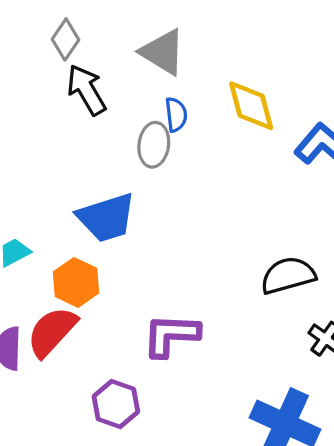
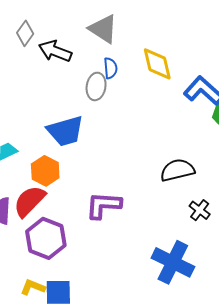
gray diamond: (66, 39) -> (25, 33), moved
black arrow: (86, 90) -> (55, 51), turned -40
purple hexagon: (116, 404) -> (46, 238), moved, size x1.4

